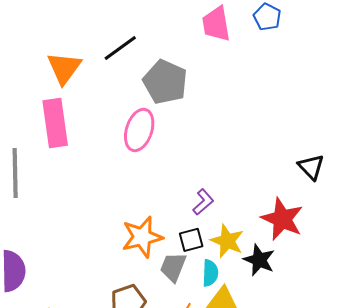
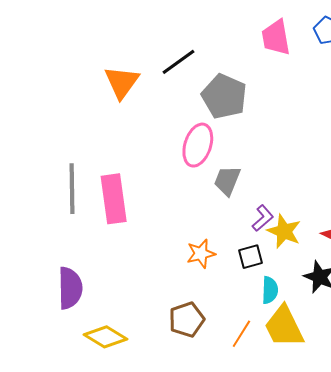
pink rectangle: (55, 123) -> (114, 199), moved
orange star: (142, 237) -> (201, 254), size x0.7
yellow star: (227, 241) -> (284, 231), moved
gray trapezoid: (173, 267) -> (227, 181), moved

